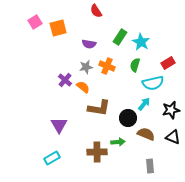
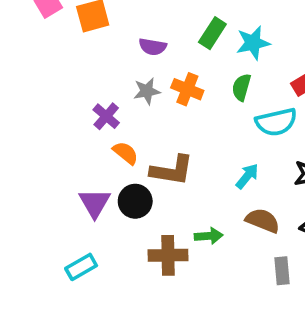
cyan star: (141, 42) -> (253, 43), turned 30
orange semicircle: (83, 87) -> (126, 153), moved
cyan arrow: (144, 104) -> (247, 176), moved
black circle: (128, 118) -> (135, 201), moved
gray rectangle: (150, 166) -> (282, 271), moved

